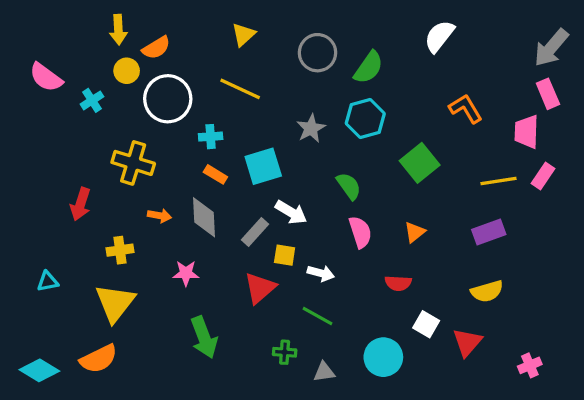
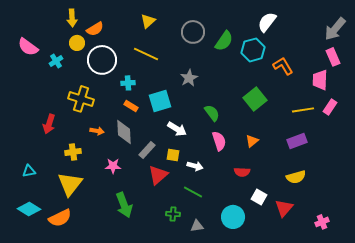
cyan hexagon: (365, 118) -> (253, 50), moved
gray rectangle: (255, 232) -> (147, 150), moved
cyan diamond: (39, 370) -> (29, 209), moved

